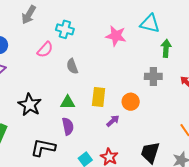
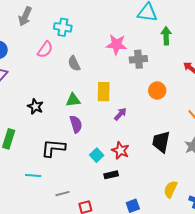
pink star: (116, 36) -> (116, 44), moved
gray cross: (153, 76) -> (138, 59), moved
orange circle: (131, 102) -> (157, 91), moved
black star: (30, 105) -> (35, 106), size x0.7

